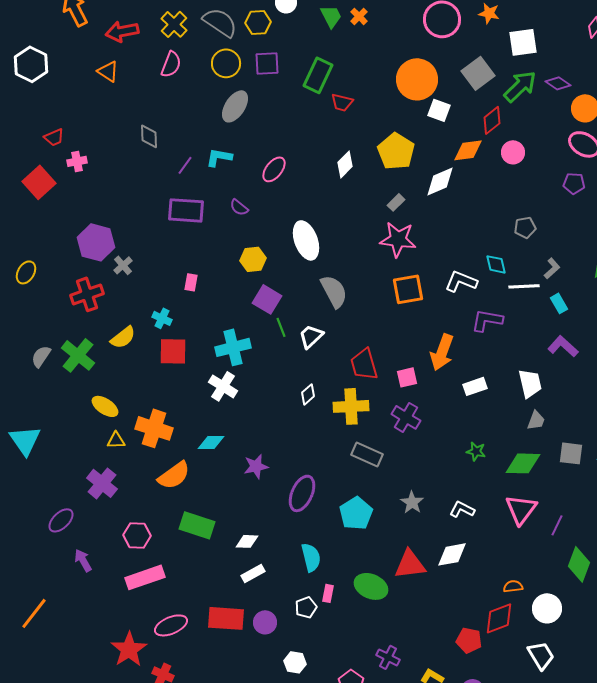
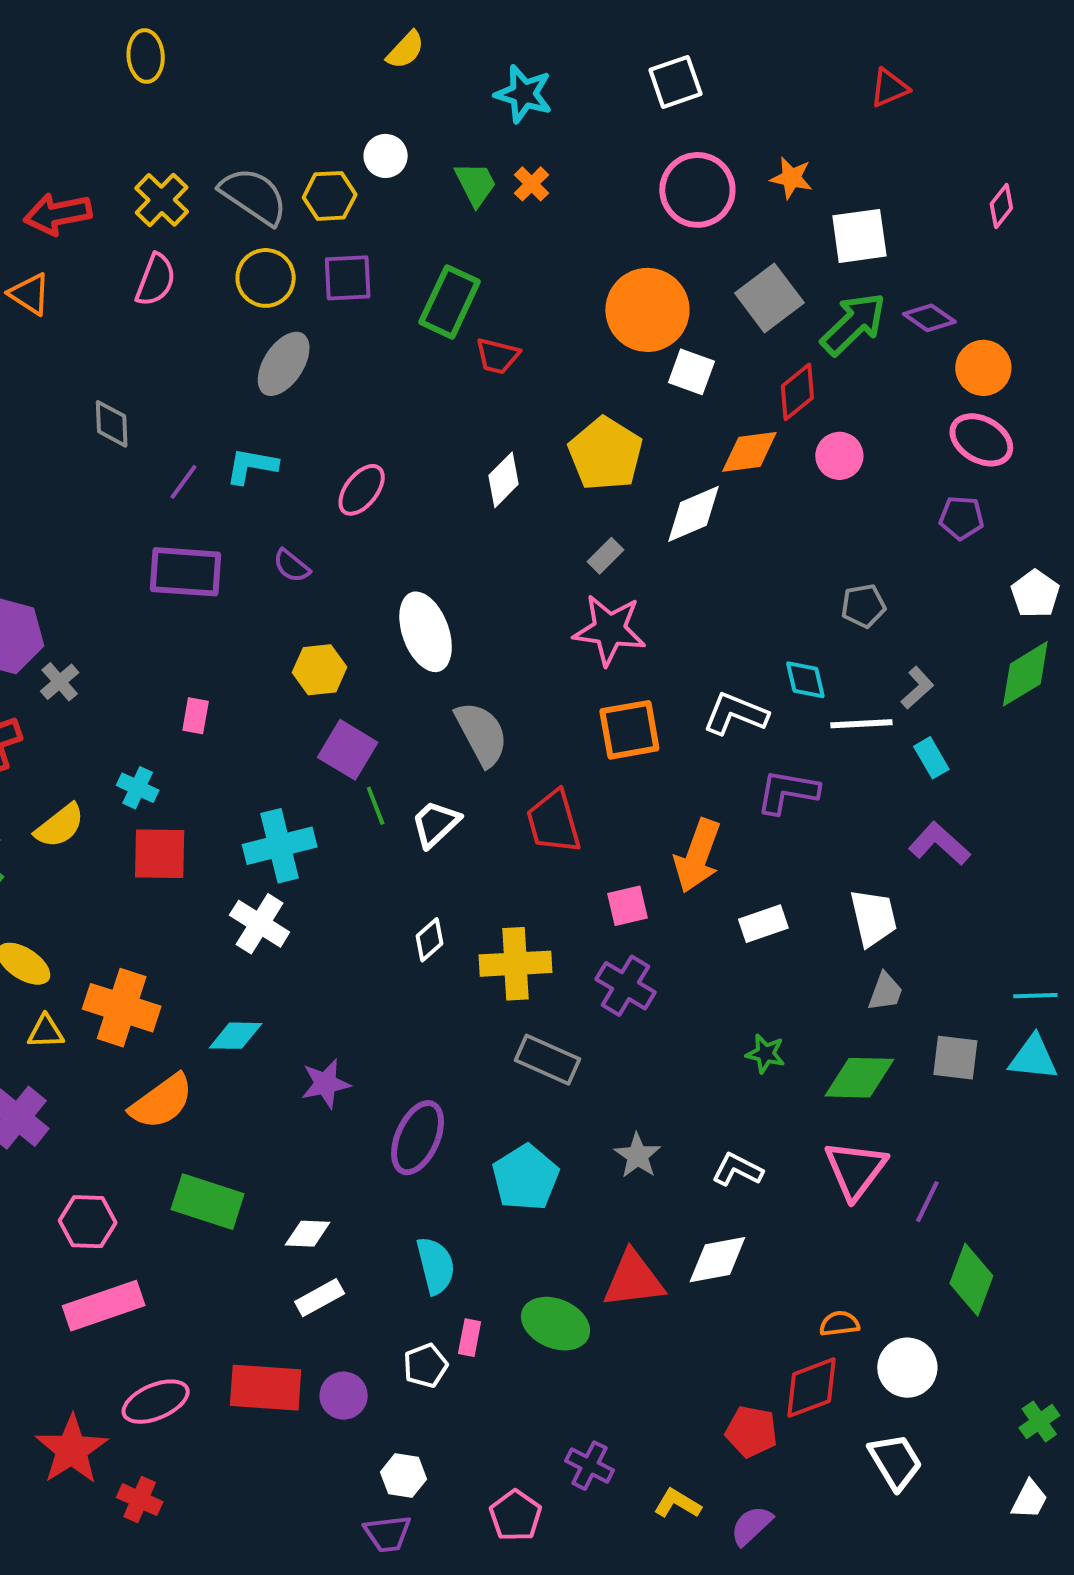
red trapezoid: (364, 364) -> (553, 822), moved

